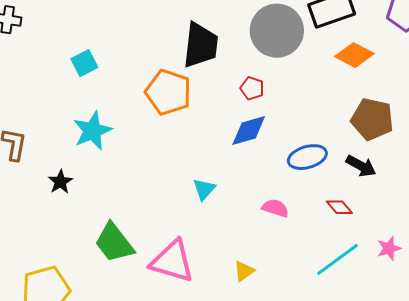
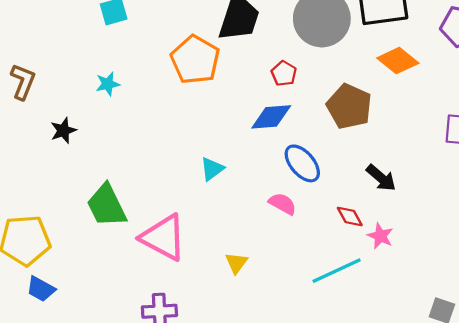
brown pentagon: (372, 119) -> (349, 106), moved
cyan star: (92, 131) -> (108, 84), size x0.6
blue ellipse: (307, 157) -> (302, 163), moved, turned 54
pink star: (389, 248) -> (380, 236), moved, turned 30
yellow triangle: (244, 271) -> (236, 263), turned -30

